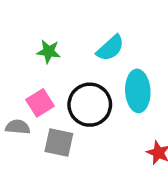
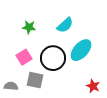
cyan ellipse: (138, 91) -> (81, 50), turned 45
gray semicircle: (18, 127) -> (11, 86), moved

